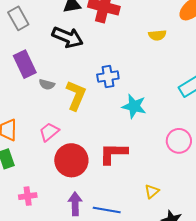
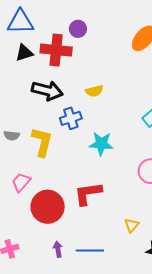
yellow semicircle: (157, 35) -> (94, 91), moved
black arrow: (68, 37) -> (47, 91), moved
purple arrow: (75, 204) -> (58, 249), size x0.7

